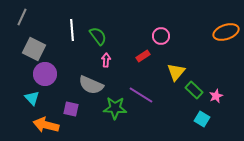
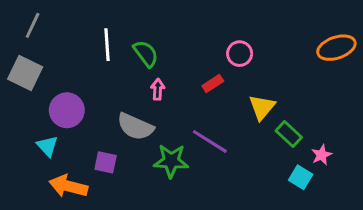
gray square: (34, 49) -> (25, 73), moved
pink star: (216, 96) -> (322, 155), moved

